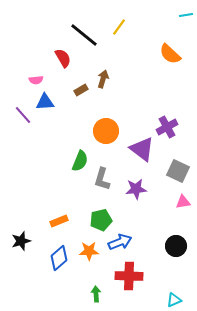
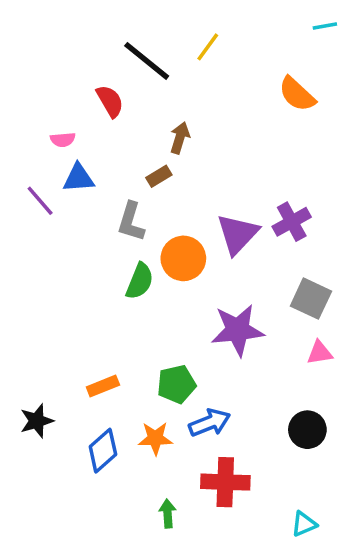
brown rectangle: (81, 90) -> (159, 176), moved
orange circle: (106, 131) -> (183, 258), moved
purple triangle: (142, 149) -> (238, 234), moved, turned 36
gray L-shape: (102, 179) -> (131, 222), moved
purple star: (136, 189) -> (238, 330), size x1.4

